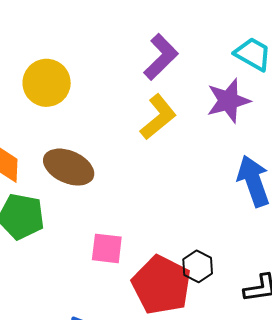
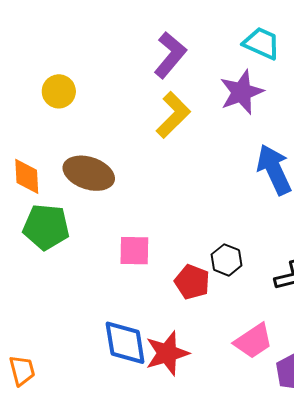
yellow circle: (47, 83) -> (59, 91), size x0.7
red pentagon: (161, 285) -> (192, 282), size x0.6

